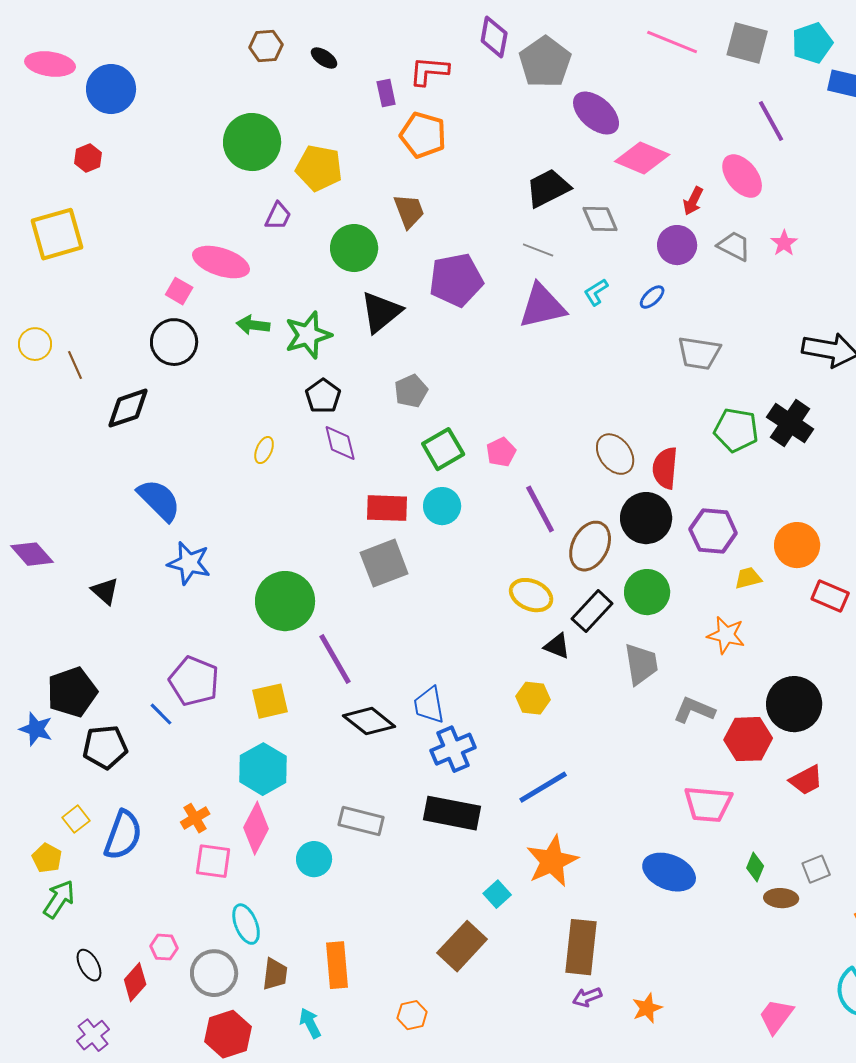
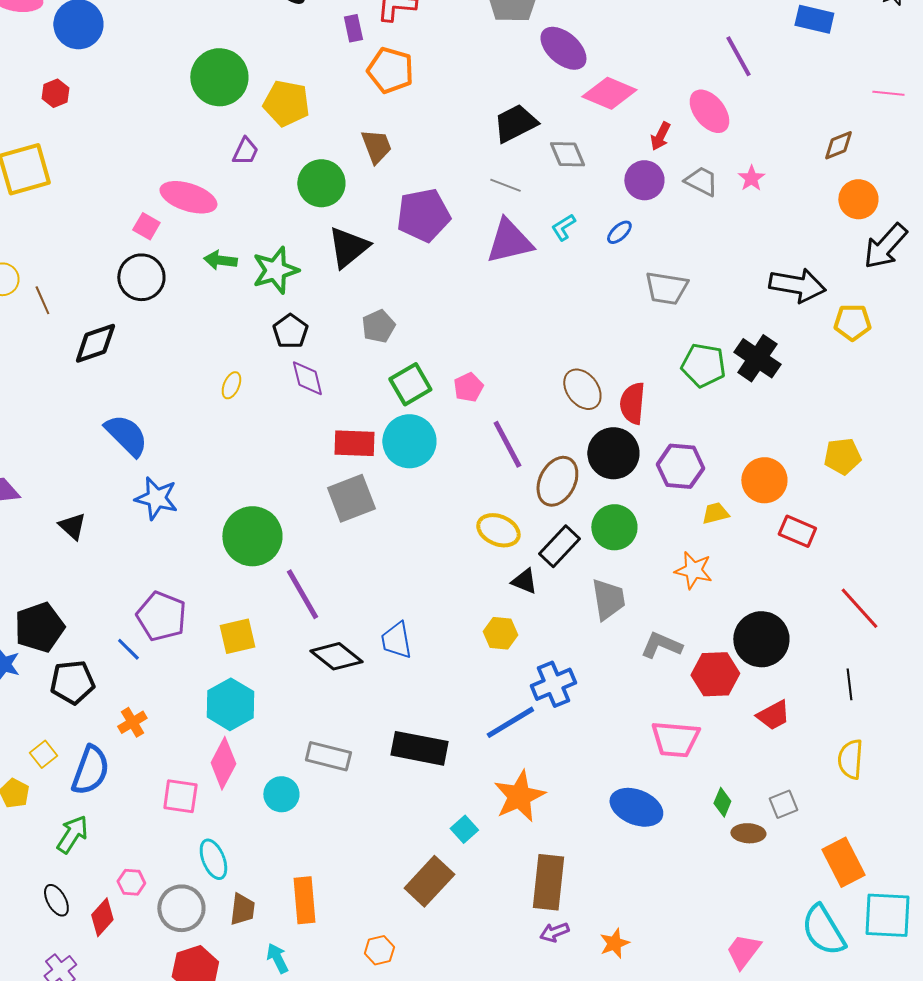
cyan circle: (442, 506) -> (409, 441), size x1.4
blue cross: (453, 749) -> (553, 684), moved
orange cross: (195, 818) -> (132, 722), moved
green arrow: (59, 899) -> (72, 834), moved

